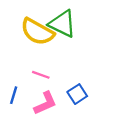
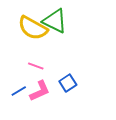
blue line: (14, 95) -> (19, 91), moved, turned 42

